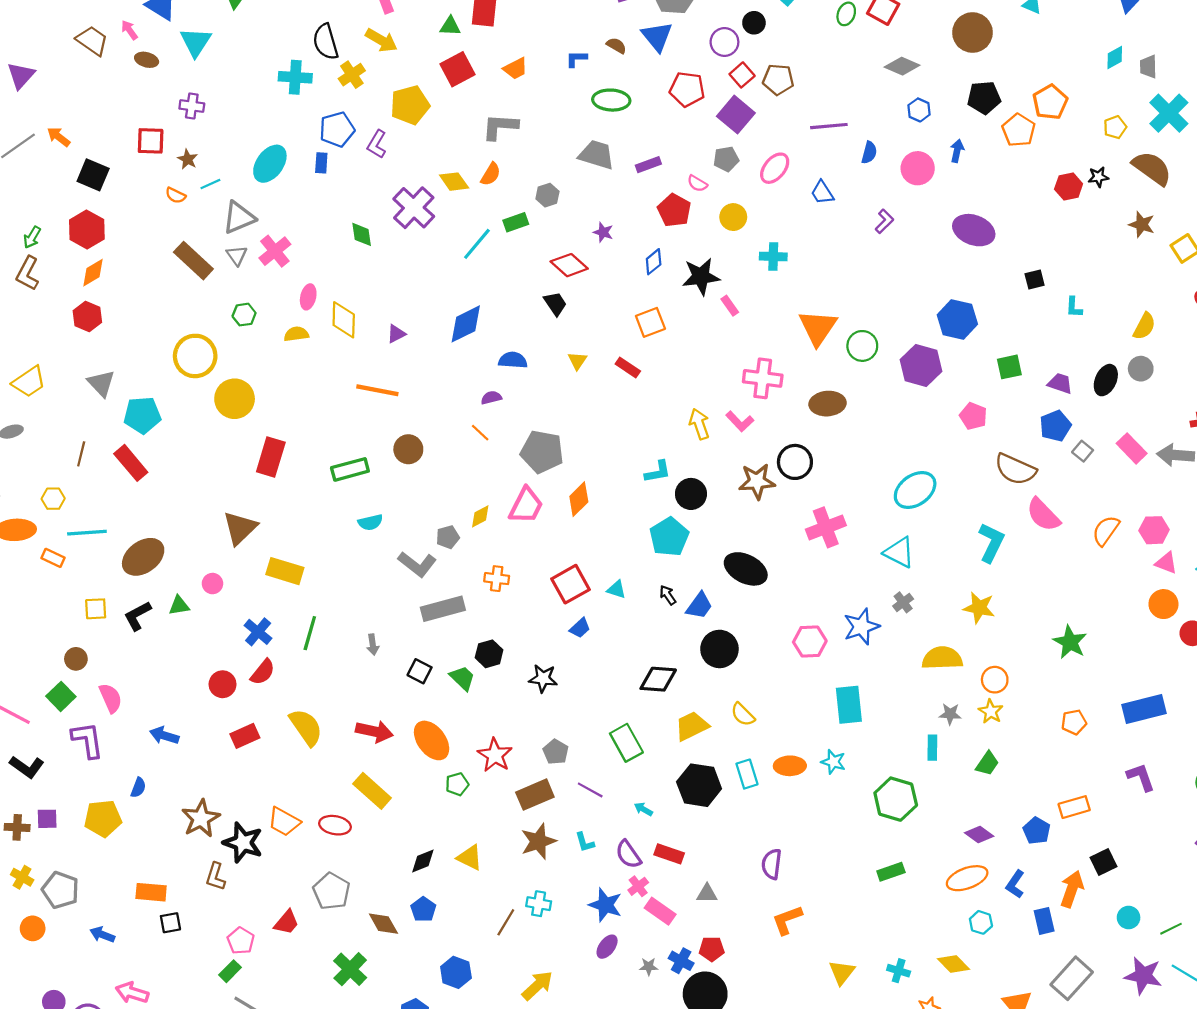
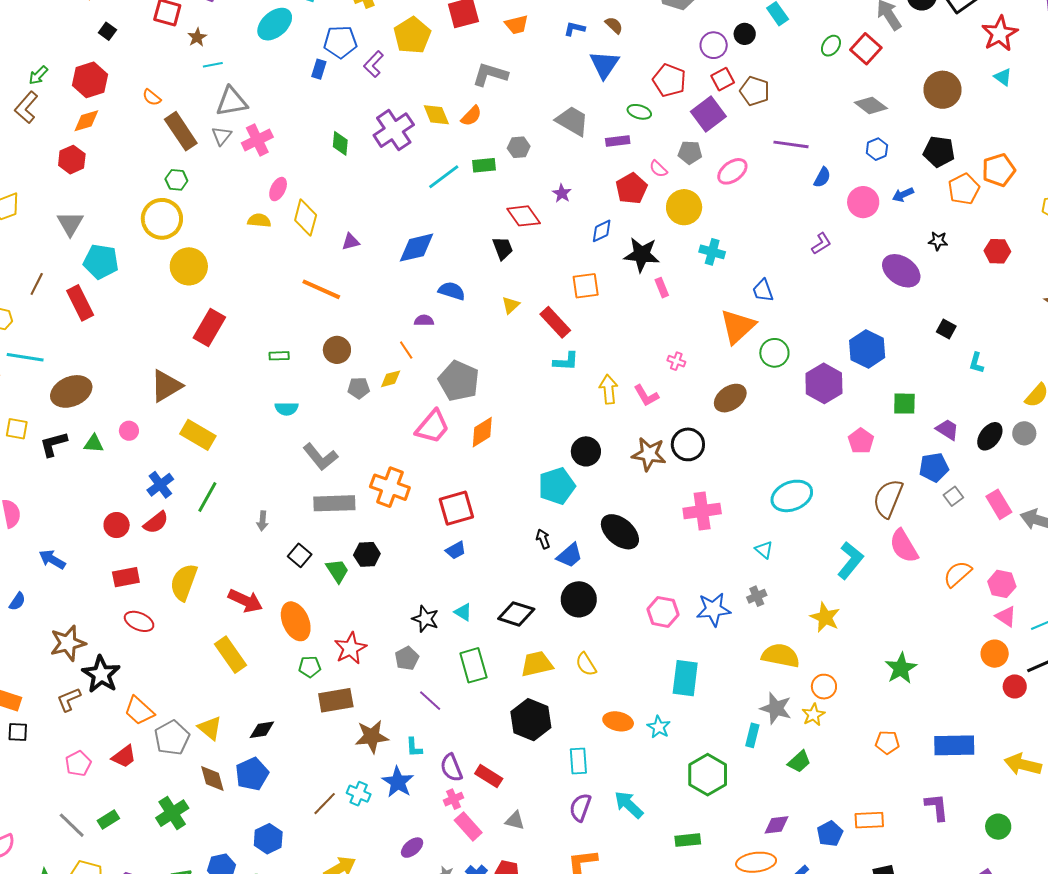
blue triangle: (657, 37) -> (604, 65), moved
green ellipse: (611, 100) -> (639, 112), moved, size x0.7
yellow pentagon: (410, 105) -> (412, 35), turned -30
blue arrow: (957, 151) -> (903, 195), turned -140
cyan ellipse: (270, 164) -> (275, 24), moved
black square: (93, 175) -> (107, 31), size x0.6
black star: (1098, 177) -> (938, 241), moved
blue trapezoid: (822, 193) -> (763, 291), moved
orange semicircle: (176, 195) -> (152, 97), moved
yellow circle: (733, 217) -> (684, 207), size x1.4
black square: (1035, 280) -> (946, 329), turned 30
green hexagon: (244, 315) -> (176, 180), moved
red rectangle: (628, 367) -> (555, 322), size x1.4
pink cross: (763, 378) -> (676, 361), size x0.5
brown ellipse: (828, 404) -> (730, 398), turned -44
green rectangle: (350, 469) -> (279, 356), size x0.6
brown semicircle: (1015, 469) -> (888, 498), turned 75
cyan L-shape: (658, 472) -> (566, 361), moved
yellow diamond: (480, 516) -> (391, 379), moved
gray pentagon: (448, 537) -> (359, 388), moved
cyan triangle: (899, 552) -> (764, 550), size x0.6
orange cross: (497, 579) -> (390, 487), size x1.6
cyan triangle: (616, 589) -> (463, 612), moved
black star: (543, 678) -> (425, 619), moved
gray star: (950, 714) -> (776, 708), size x1.5
yellow semicircle: (306, 727) -> (184, 582), turned -138
cyan rectangle: (747, 774) -> (578, 761), moved
brown rectangle: (535, 795) -> (336, 700), moved
cyan arrow: (643, 809) -> (629, 805), moved, size x1.8
orange trapezoid: (284, 822) -> (139, 711), moved
red ellipse: (335, 825) -> (139, 621), moved
purple diamond: (979, 835) -> (776, 825), turned -56
yellow triangle: (470, 858) -> (210, 728), moved
brown L-shape: (215, 877) -> (69, 699), turned 36
blue star: (605, 905) -> (398, 782), moved
blue pentagon: (423, 909) -> (252, 774), size x1.4
green rectangle: (230, 971) -> (108, 819), moved

